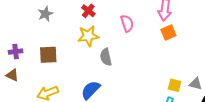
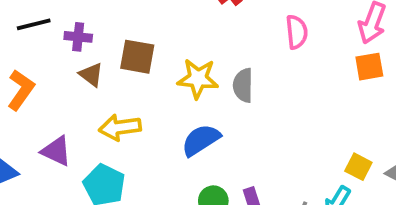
yellow star: (88, 36) -> (198, 79), moved
brown triangle: (12, 75) -> (91, 75), moved

